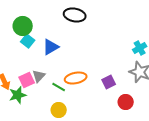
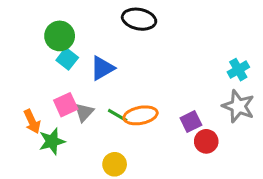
pink square: (27, 80) -> (66, 105), moved
green line: (59, 87) -> (118, 115), moved
red circle: (126, 102) -> (206, 141), moved

